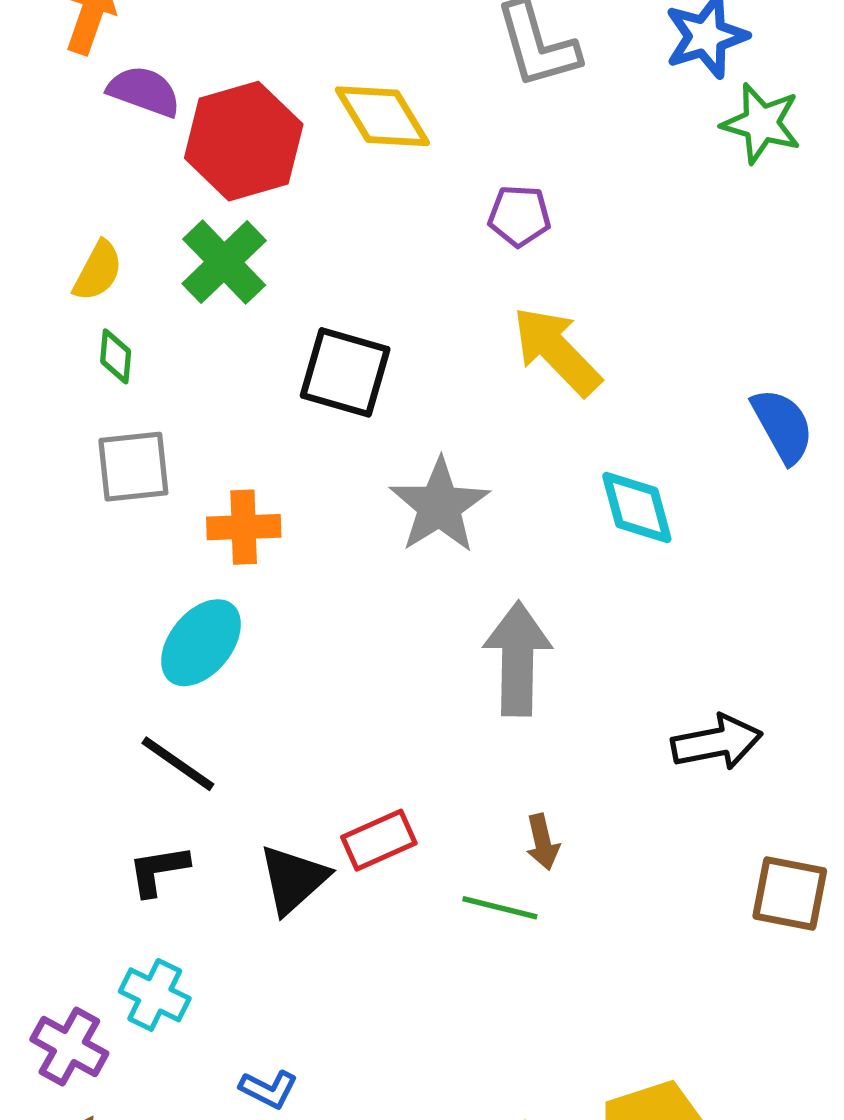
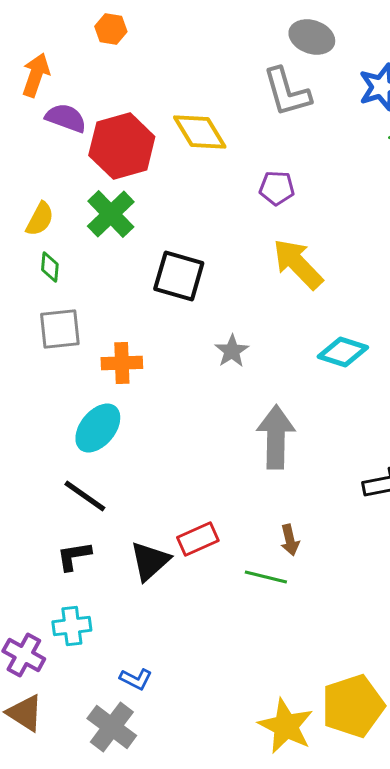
gray star: (439, 506) -> (232, 351), size x0.6
cyan diamond: (637, 508) -> (343, 352), turned -57
cyan cross: (155, 995) -> (72, 626), turned -33

